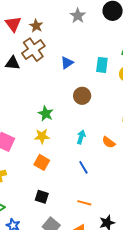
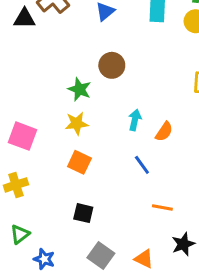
brown circle: (82, 96) -> (112, 65), moved
orange semicircle: (109, 142) -> (164, 132), moved, turned -88
orange line: (84, 203) -> (162, 207), moved

